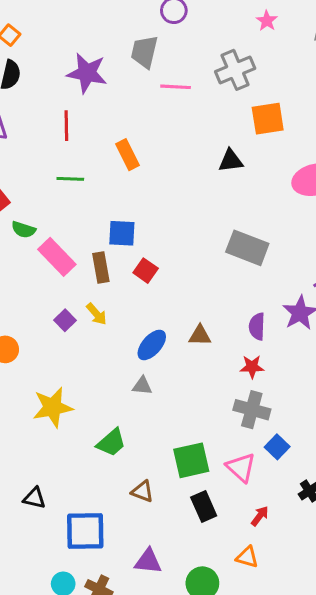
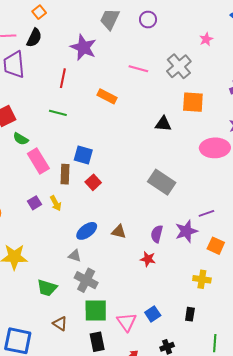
gray trapezoid: (144, 52) -> (110, 19), moved
gray cross: (235, 70) -> (179, 66), turned -30
orange rectangle: (127, 155) -> (107, 96), moved, turned -48
gray cross: (252, 410) -> (86, 280), moved
green trapezoid: (111, 443) -> (47, 288), turned 45

